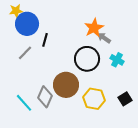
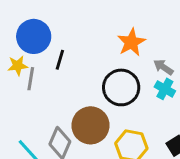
yellow star: (16, 11) -> (18, 66), moved
gray arrow: (104, 38) -> (163, 67), moved
gray line: (25, 53) -> (31, 79), turned -35

